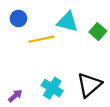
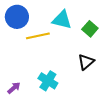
blue circle: (18, 18) -> (17, 17), size x1.5
black triangle: (89, 85) -> (86, 62), moved, size x0.7

